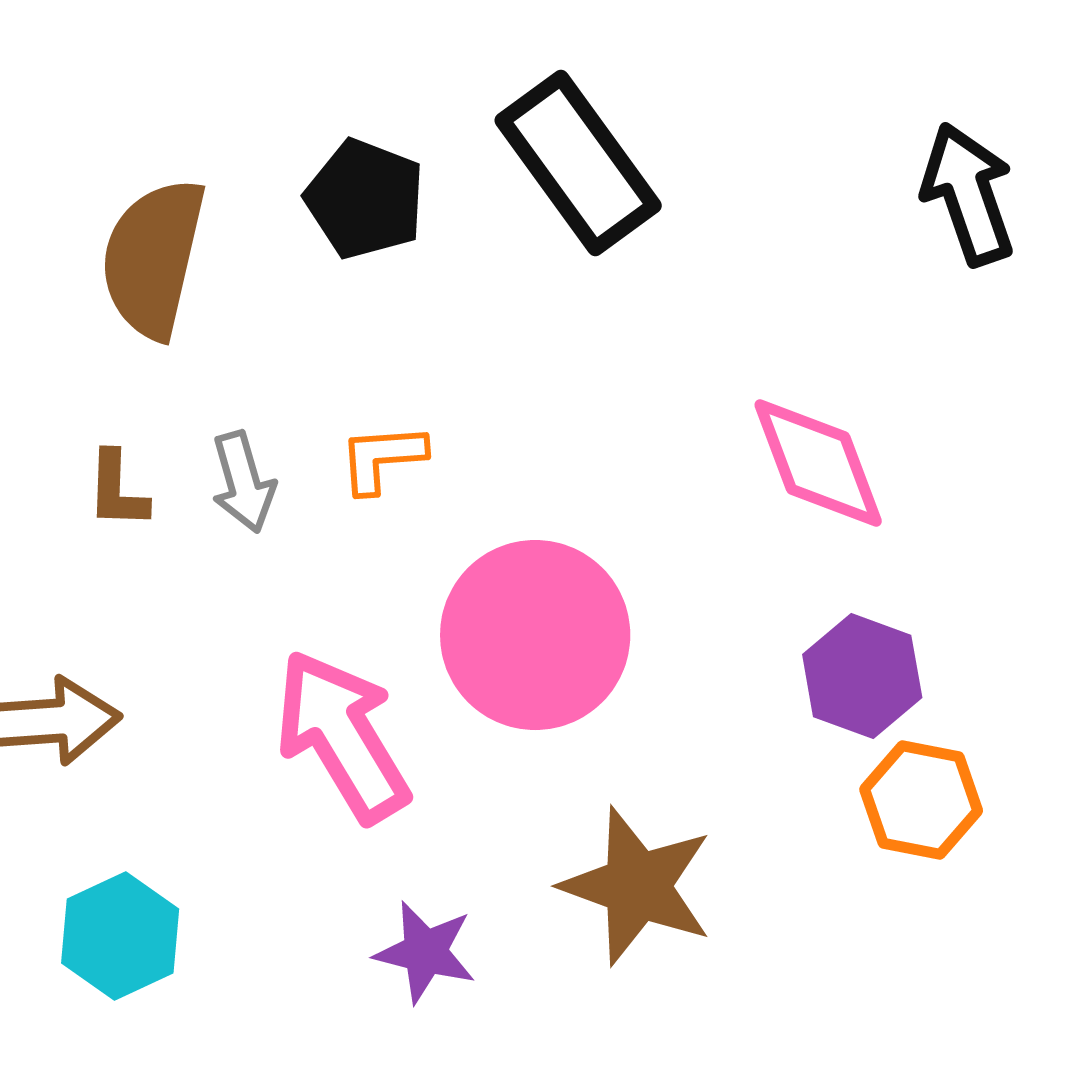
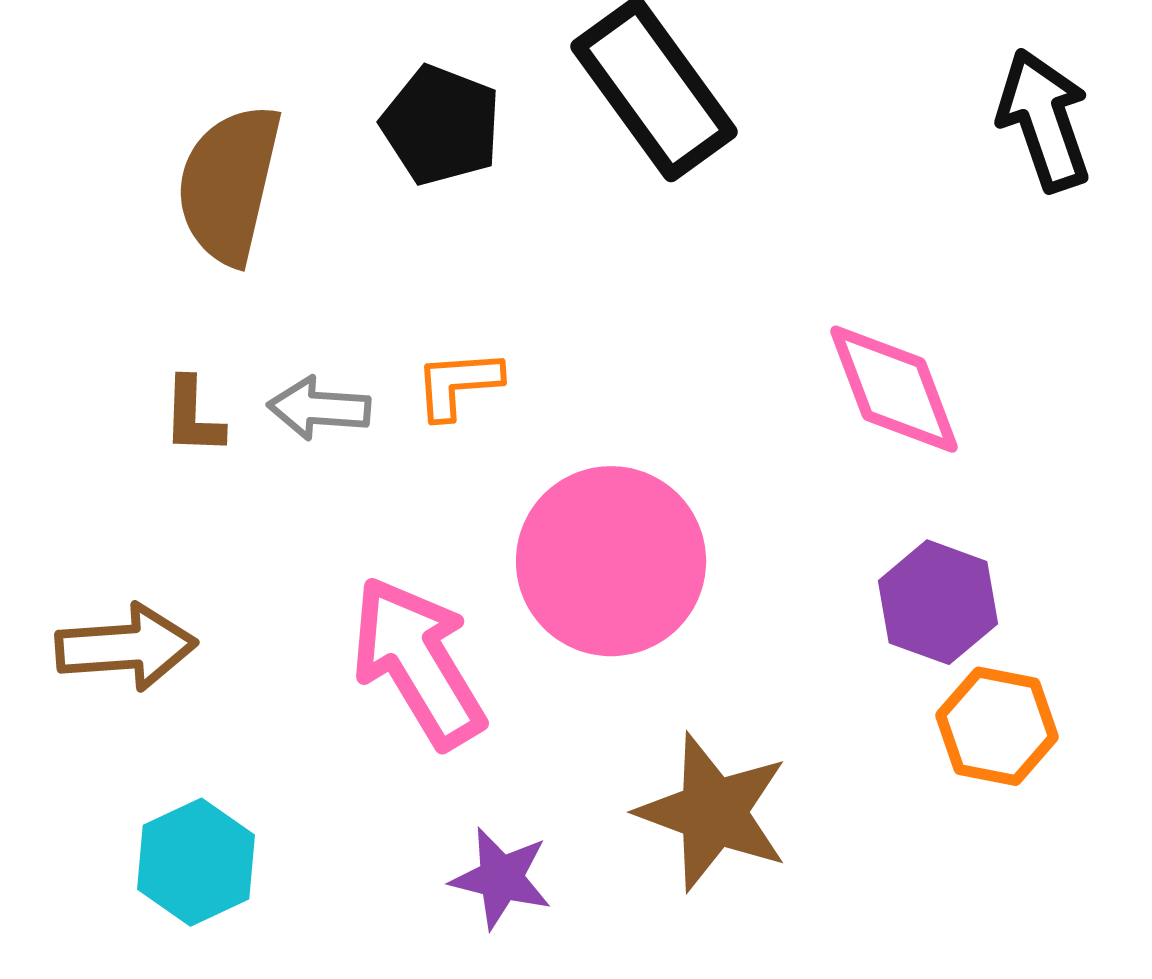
gray arrow: (243, 482) -> (319, 408), turned 110

